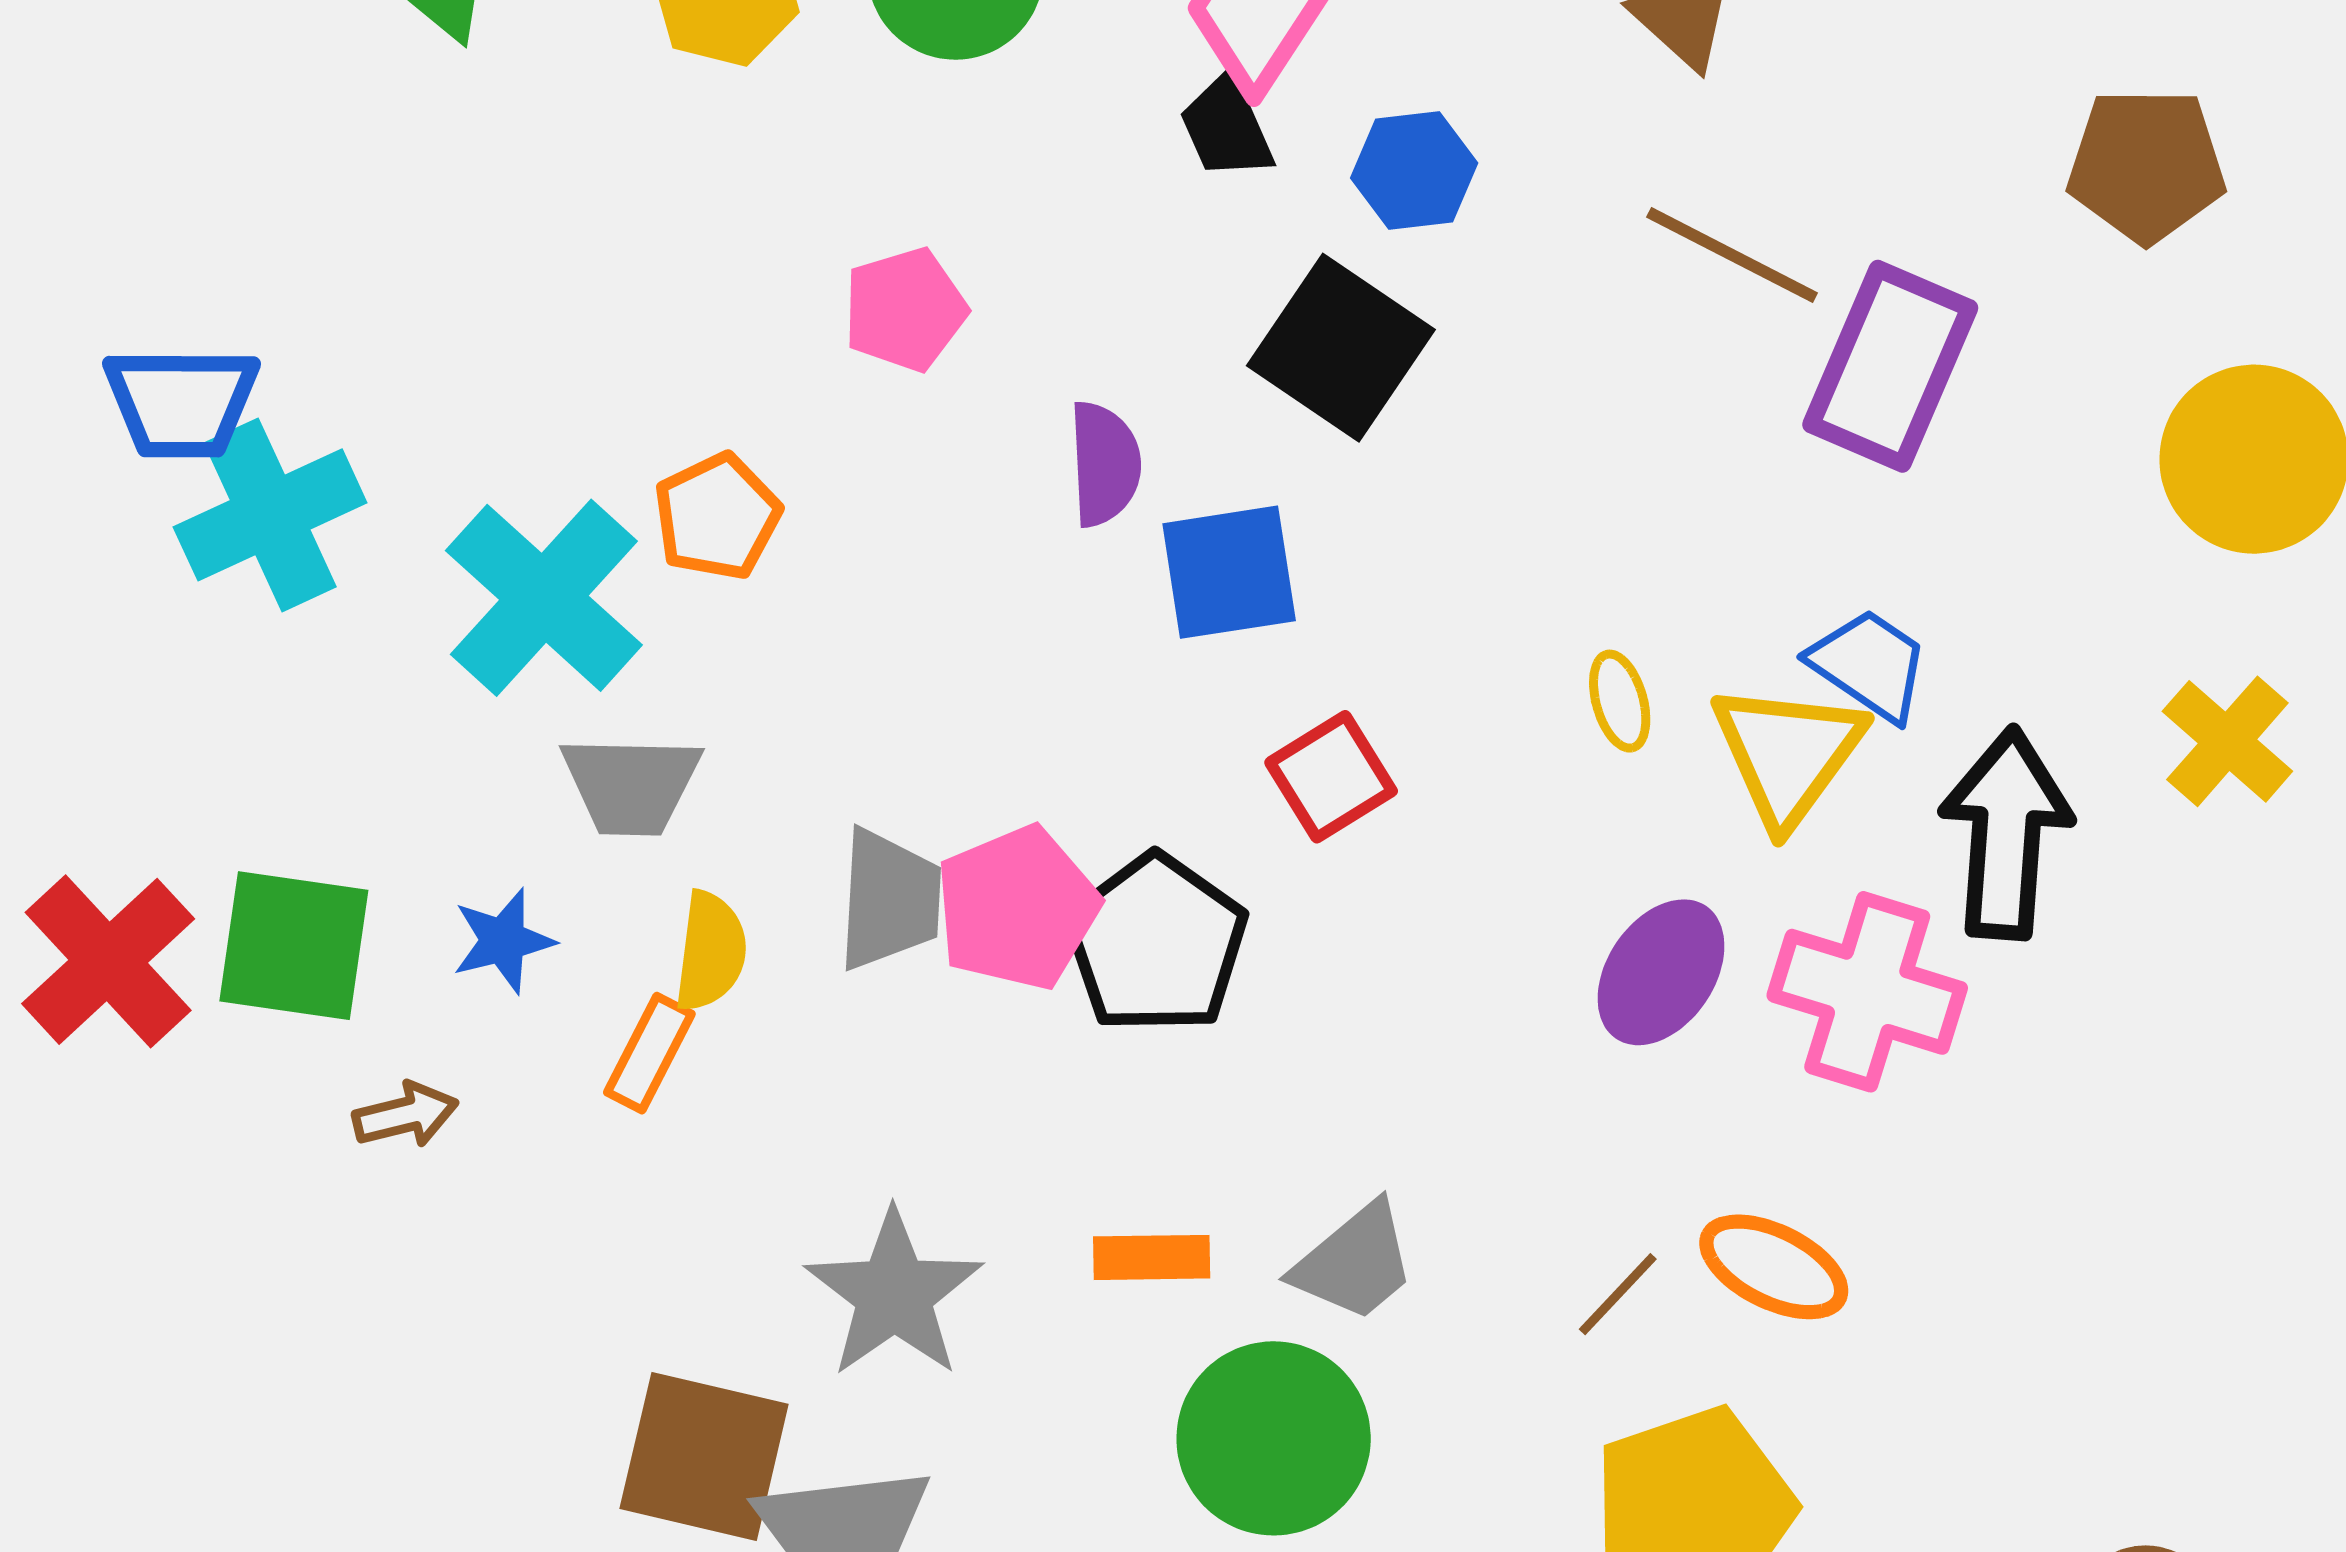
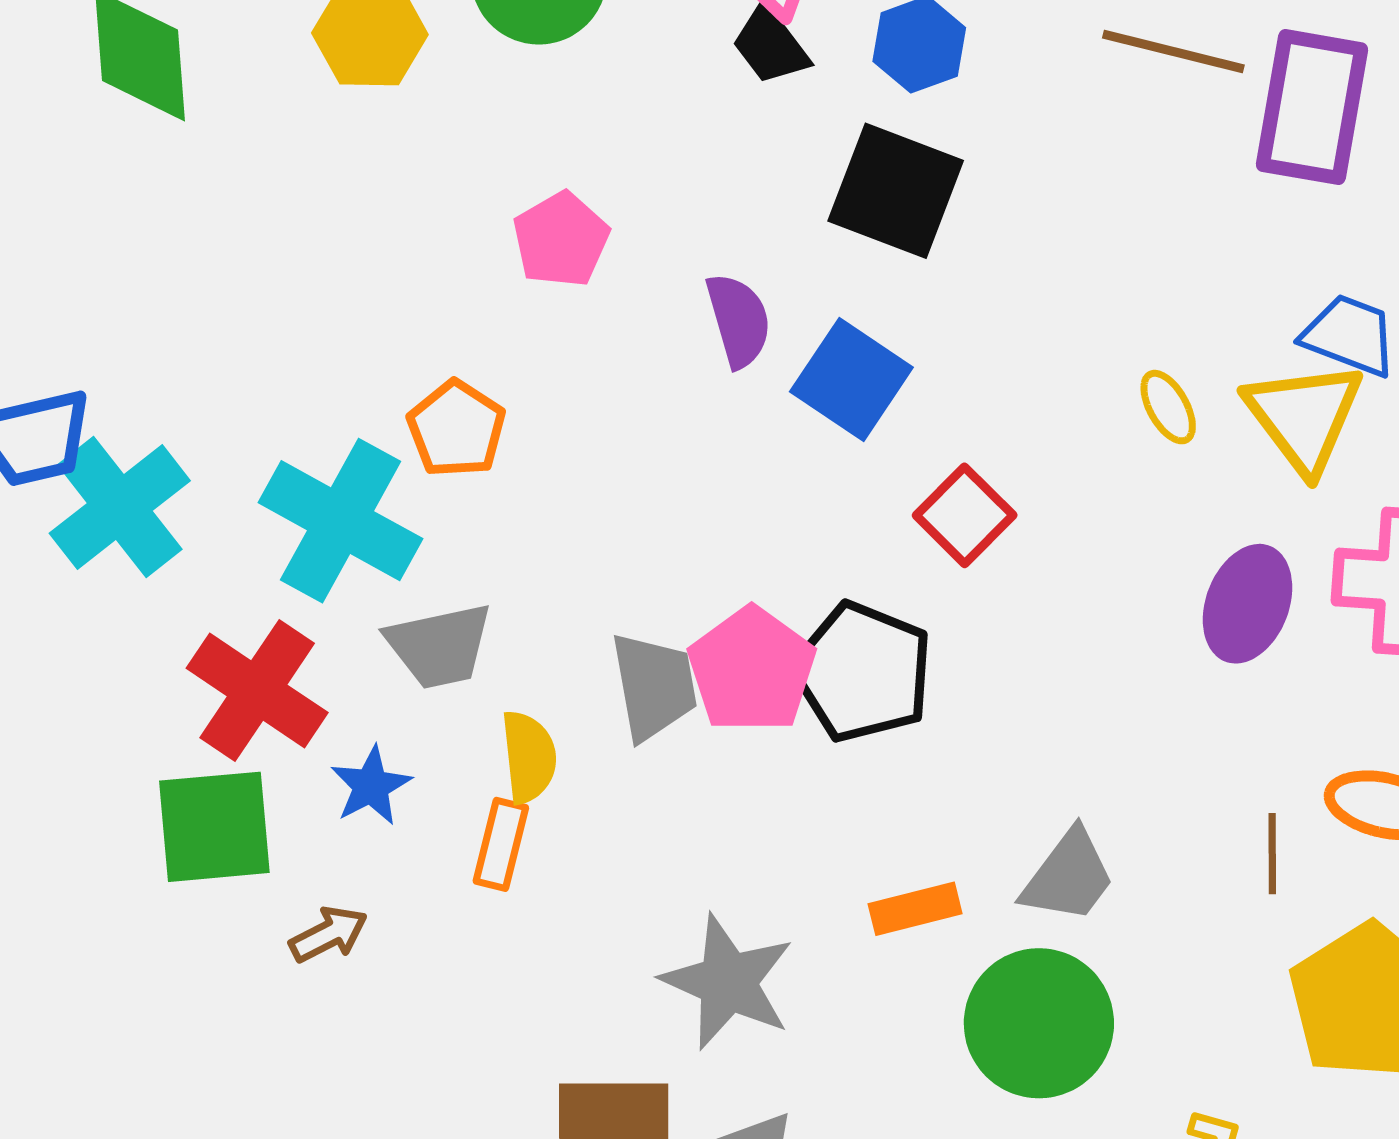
blue square: (1229, 572) -> (851, 380), turned -34
red cross: (108, 961) -> (257, 690), moved
brown line: (1618, 1294) -> (1272, 854), turned -30

